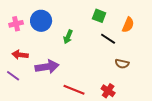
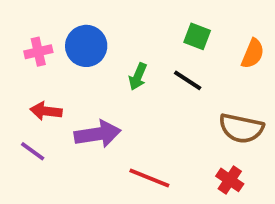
black line: (108, 39) -> (188, 80), moved
brown semicircle: (122, 64) -> (241, 128), size x1.6
red cross: (108, 91) -> (230, 180), moved

